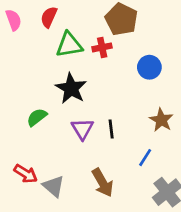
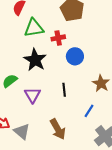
red cross: (102, 47) -> (58, 38), moved
blue circle: (149, 67) -> (75, 56), moved
purple triangle: (82, 129) -> (32, 95), moved

